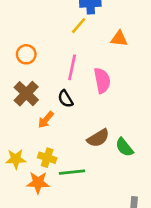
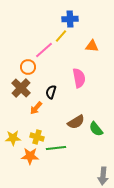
orange circle: (26, 54) -> (28, 67), moved
pink line: (72, 67) -> (44, 50), moved, turned 36
black semicircle: (65, 99) -> (51, 92), turned 48

